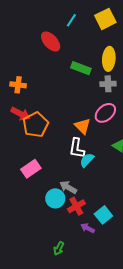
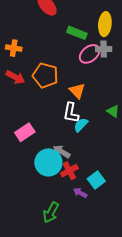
pink ellipse: (105, 113) -> (90, 54), moved
orange pentagon: (35, 125) -> (45, 75), moved, turned -30
cyan circle: (55, 198) -> (48, 162), size x1.4
green arrow: (59, 248) -> (51, 213), size x1.5

